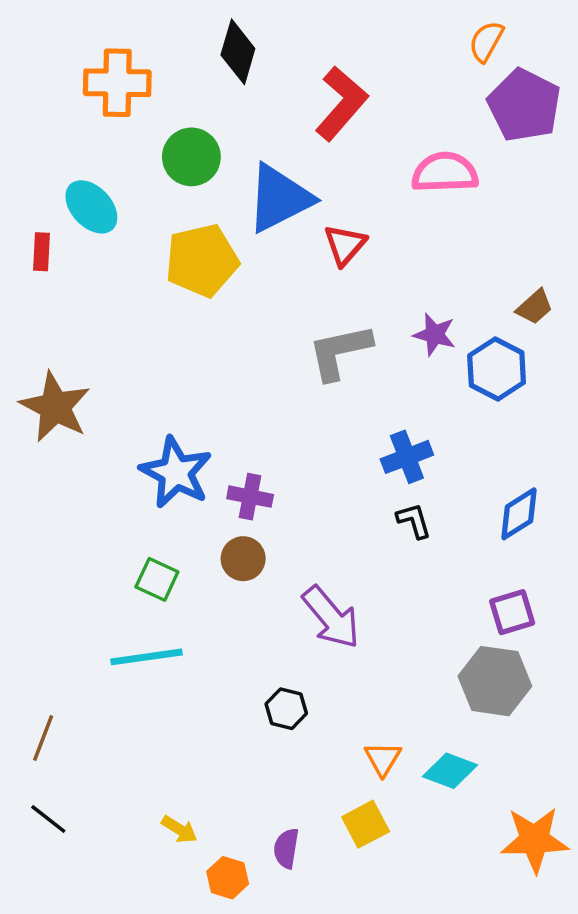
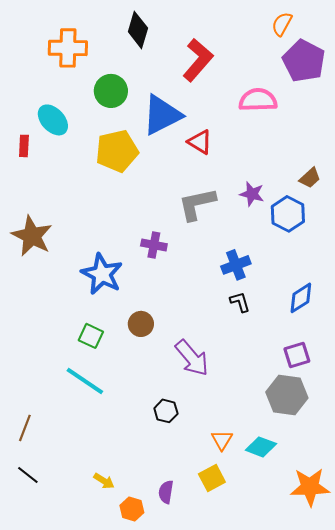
red triangle: (345, 245) -> (200, 142), turned -40
purple cross: (250, 497) -> (154, 245), moved
cyan line: (147, 657) -> (85, 381), turned 42

